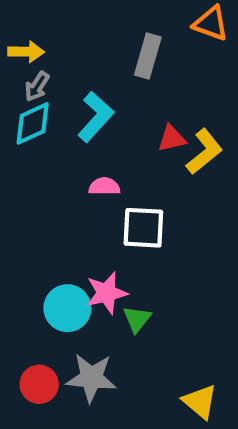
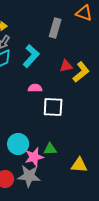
pink star: (107, 293) -> (34, 157), moved
green triangle: (137, 319) -> (50, 149), turned 48
yellow triangle: (200, 402) -> (79, 165), moved, turned -36

